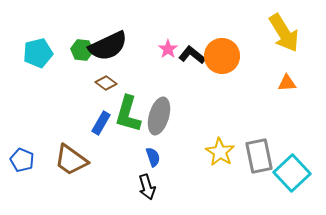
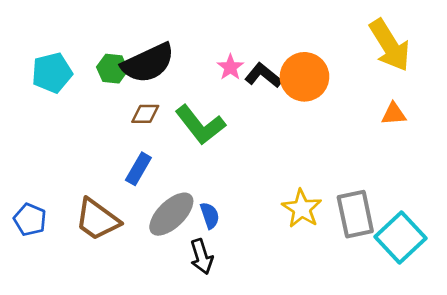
brown diamond: (106, 83) -> (145, 114), turned -35
green L-shape: (128, 114) -> (200, 125), moved, turned -54
gray ellipse: (159, 116) -> (171, 214), moved, turned 30

